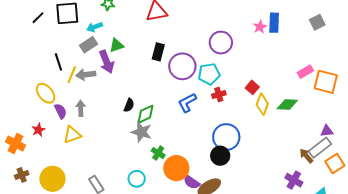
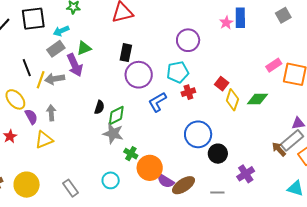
purple circle: (182, 66) -> (139, 75), moved
black circle: (220, 156) -> (218, 154), moved
purple cross: (294, 180) -> (246, 174), moved, turned 30

